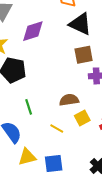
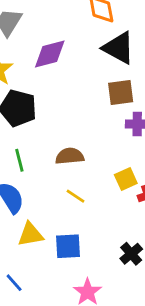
brown semicircle: (69, 100) -> (70, 156), moved
green line: (29, 107) -> (19, 160), moved
yellow square: (82, 118) -> (126, 179), moved

